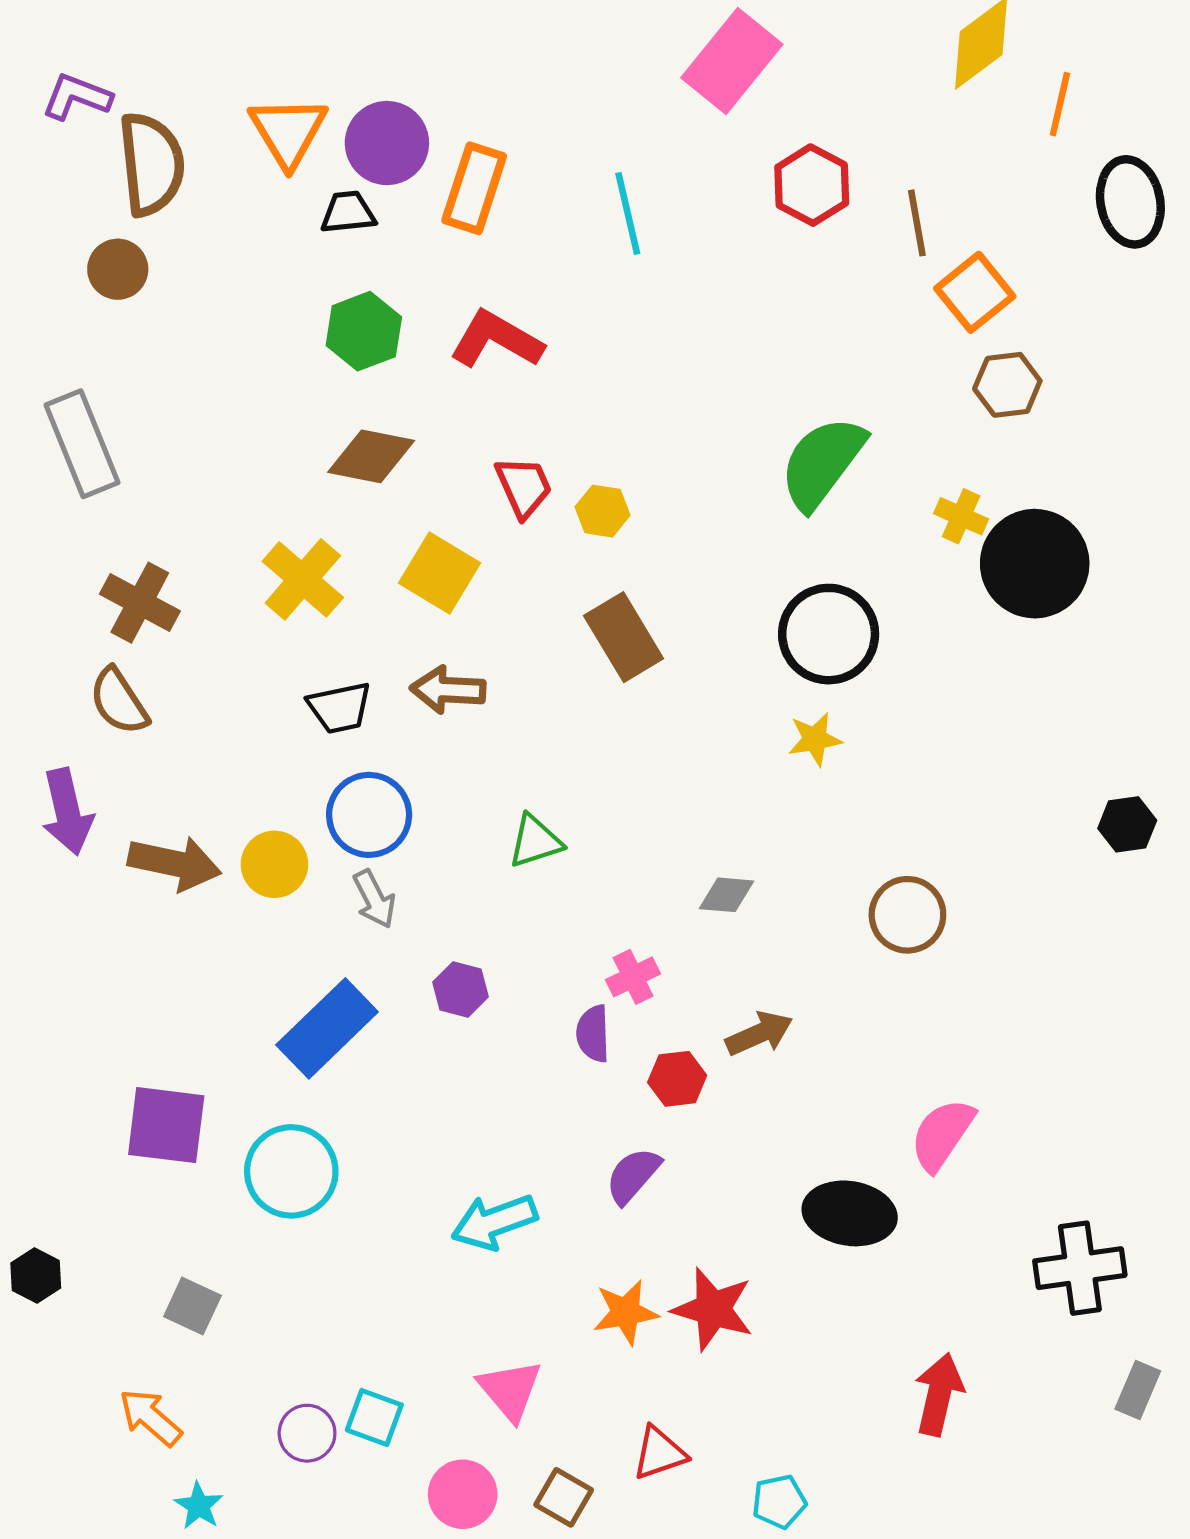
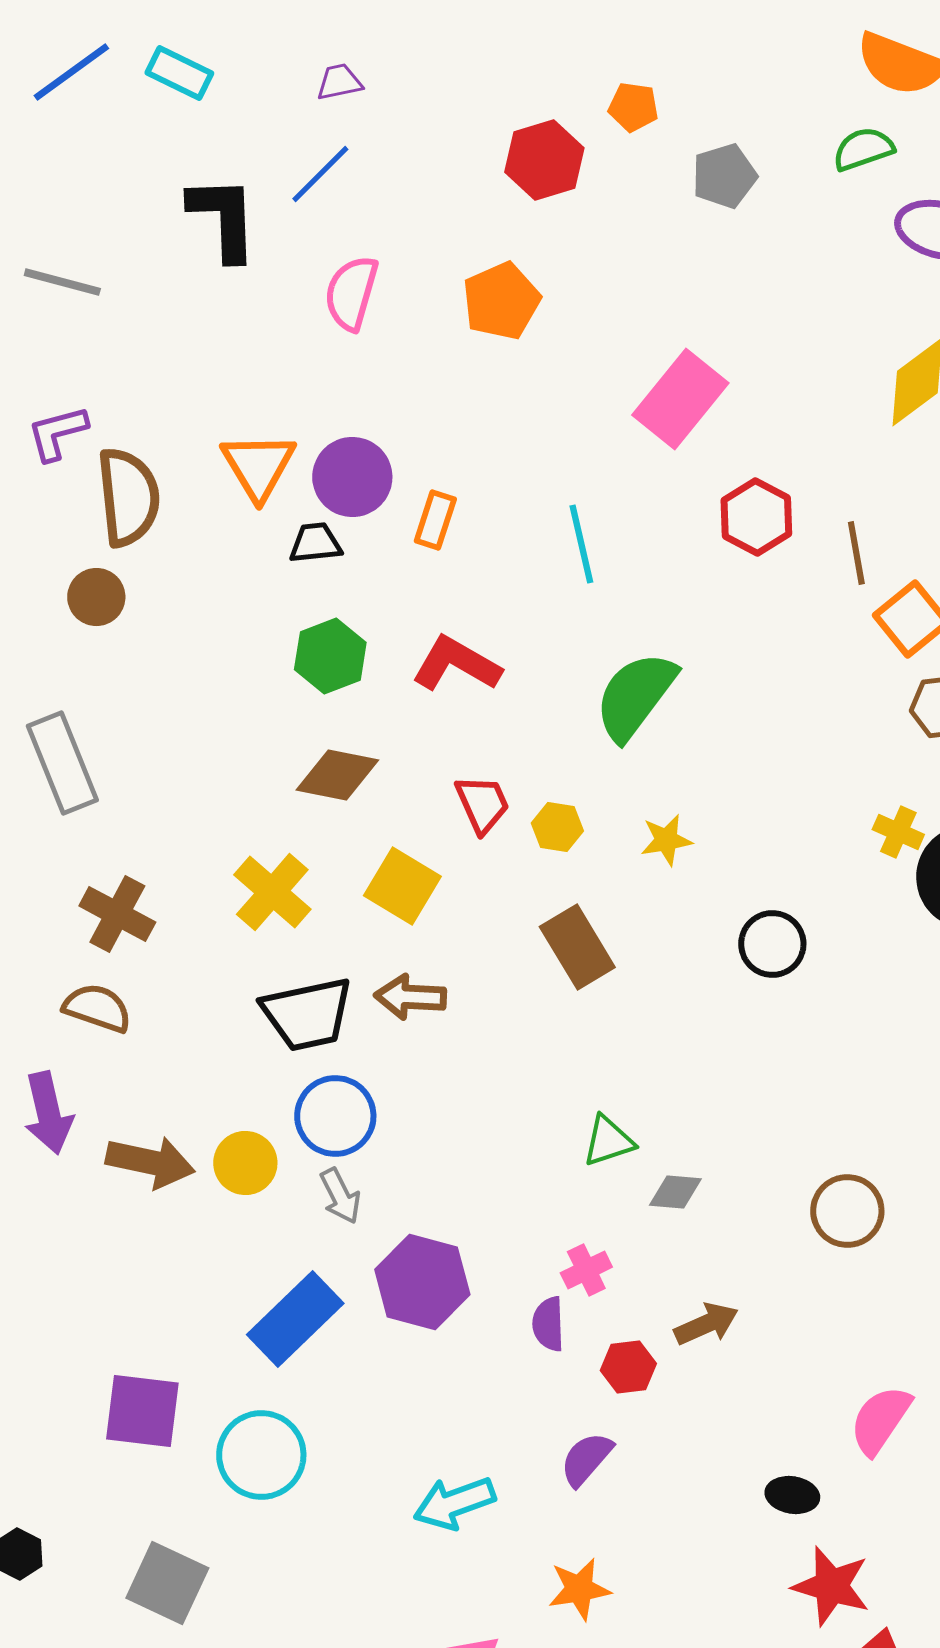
purple L-shape: (77, 97) -> (57, 433), turned -36
orange rectangle: (474, 188) -> (435, 520), size x0.7
green semicircle: (822, 463) -> (635, 696), moved
black circle: (829, 634) -> (772, 944), size x0.7
brown semicircle: (119, 701) -> (97, 1008), turned 142
black trapezoid: (340, 708) -> (307, 1014), size x1.5
yellow star: (815, 739) -> (666, 840), moved
green triangle: (535, 841) -> (608, 1141), moved
purple hexagon: (461, 989) -> (422, 1282), size x1.8
black ellipse: (850, 1213) -> (792, 1495), size x0.6
gray square: (192, 1306) -> (167, 1583), size x1.5
red star: (713, 1309) -> (831, 1586), moved

